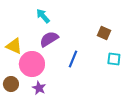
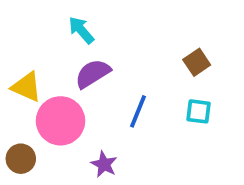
brown square: (104, 33) -> (197, 62), turned 32
cyan square: (114, 59) -> (199, 111), moved
purple star: (39, 88) -> (104, 164), moved

